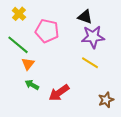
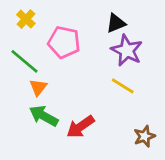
black triangle: (85, 17) -> (116, 23), turned -42
purple star: (93, 37) -> (127, 50), turned 30
green arrow: (32, 85) -> (44, 116), size x1.5

